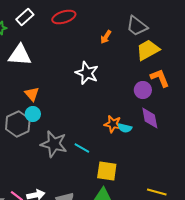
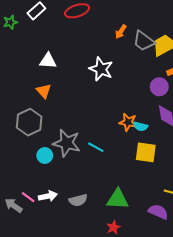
gray trapezoid: (137, 26) -> (144, 41), moved
white triangle: (20, 55) -> (48, 61), moved, size x0.7
cyan circle: (33, 114) -> (45, 155), moved
yellow square: (107, 171) -> (146, 152), moved

